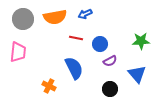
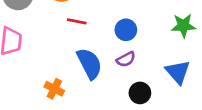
red line: (76, 38) -> (77, 21), moved
purple semicircle: (110, 61) -> (126, 59), moved

